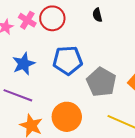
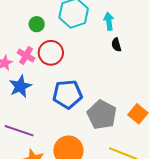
black semicircle: (97, 15) -> (116, 45), moved
blue star: (24, 64) -> (20, 86), moved

